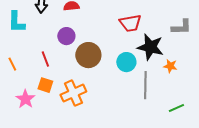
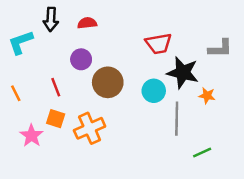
cyan L-shape: (16, 22) -> (21, 42), turned 70
green line: (176, 108) -> (202, 153), moved

